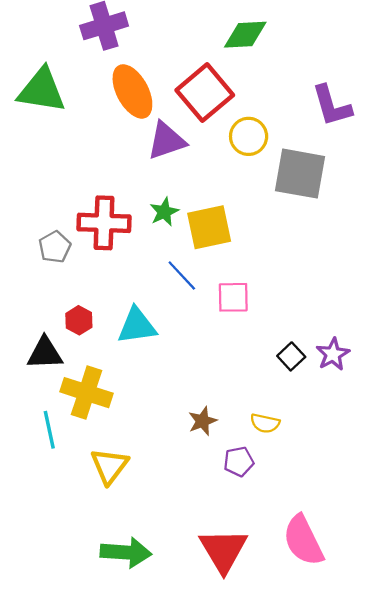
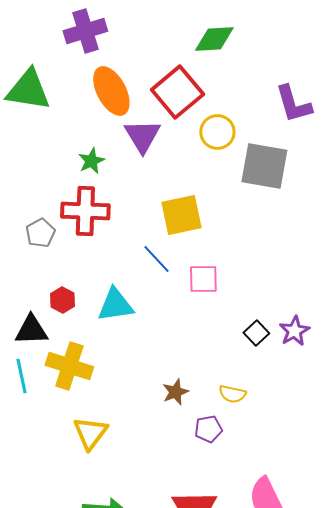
purple triangle: (166, 141) -> (142, 136), turned -42
green star: (164, 212) -> (91, 161), moved
cyan line: (49, 430) -> (21, 376), moved

